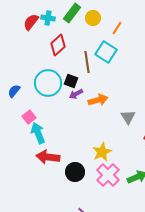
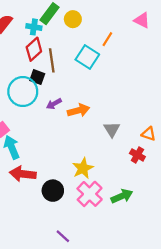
cyan cross: (48, 18) -> (34, 27), moved
orange line: (117, 28) -> (107, 39), moved
brown line: (87, 62) -> (52, 60), moved
black square: (71, 81) -> (37, 77), moved

